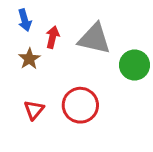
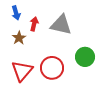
green circle: (135, 65) -> (85, 57), moved
red triangle: (34, 110) -> (22, 71), size x1.6

